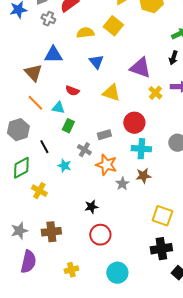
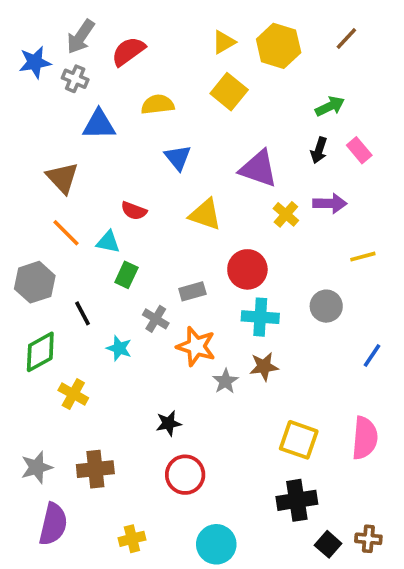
gray cross: (48, 19) -> (75, 79), moved
yellow square: (113, 26) -> (229, 92), moved
blue triangle: (53, 55) -> (99, 125), moved

